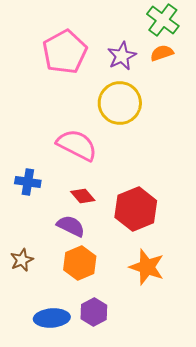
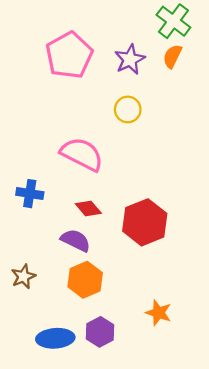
orange semicircle: (162, 53) -> (172, 56), turned -45
yellow circle: (120, 103) -> (128, 109), size x0.6
orange star: (147, 267) -> (159, 313), moved, size x0.7

